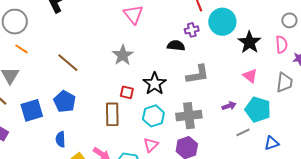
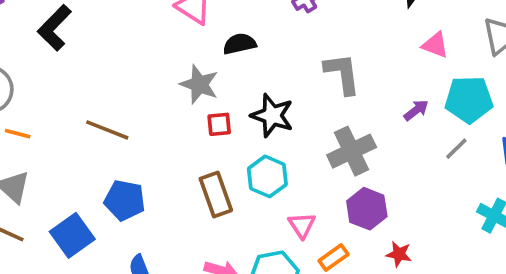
black semicircle: (176, 46) -> (240, 44), moved
gray L-shape: (198, 74) -> (342, 74), turned -70
red square: (127, 92) -> (219, 124), moved
cyan hexagon: (153, 116) -> (267, 176), moved

